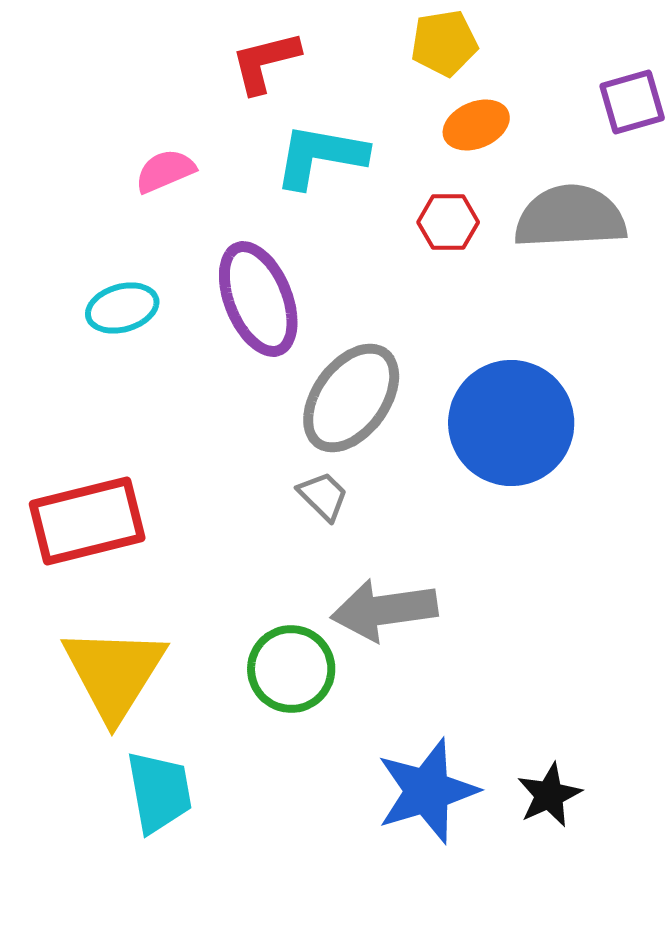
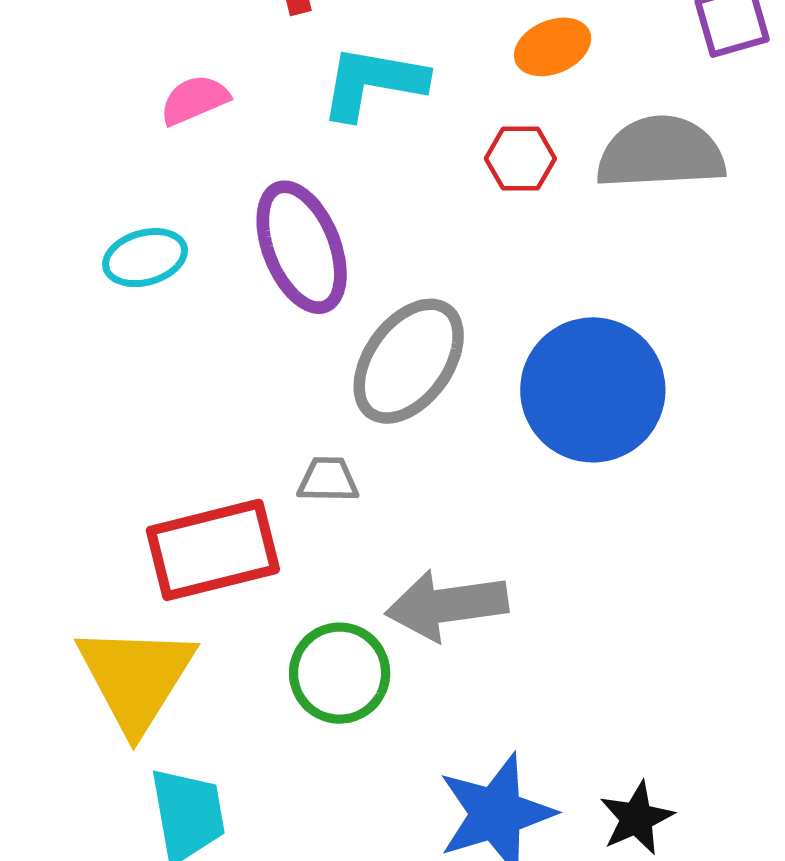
gray trapezoid: (323, 496) -> (328, 480), moved, turned -44
red rectangle: (87, 521) -> (213, 550), moved

